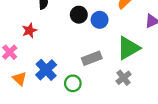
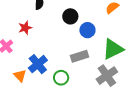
blue circle: (100, 20) -> (87, 30), moved
gray cross: (124, 78) -> (107, 76), size x1.5
orange triangle: (20, 79) -> (20, 76), moved

